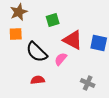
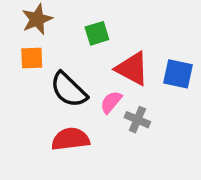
red semicircle: (38, 80) -> (70, 139), size x1.5
gray cross: (88, 83) -> (137, 120), moved

